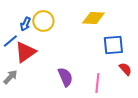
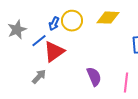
yellow diamond: (93, 18) -> (108, 18), moved

